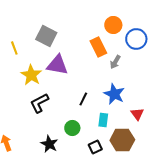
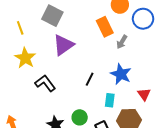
purple triangle: (57, 65) -> (63, 45), turned -45
yellow star: (31, 75) -> (25, 58), moved
black L-shape: (39, 103) -> (45, 83), turned 80
green circle: (72, 128) -> (80, 117), moved

